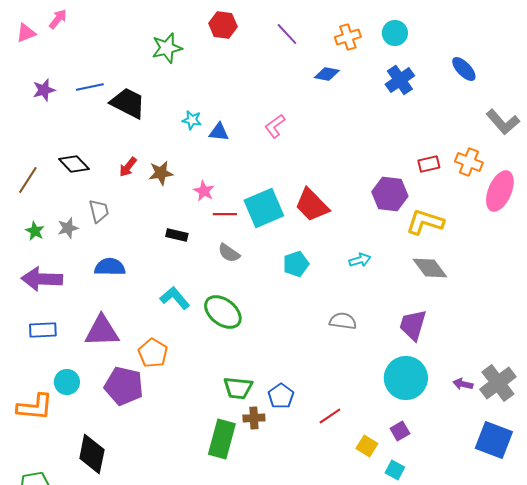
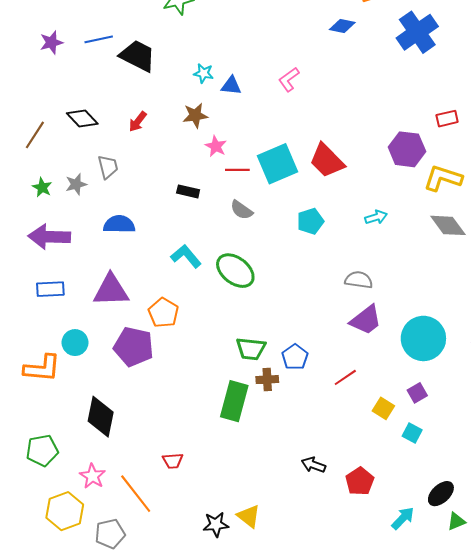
blue cross: (400, 80) -> (417, 32), size x1.4
brown star: (161, 173) -> (195, 115), moved
purple trapezoid: (413, 325) -> (366, 320), moved, turned -144

